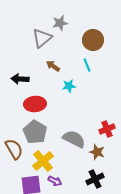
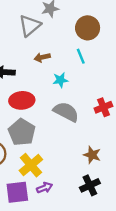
brown arrow: (53, 66) -> (42, 57), turned -48
red cross: (107, 129) -> (103, 107), moved
gray semicircle: (74, 139) -> (66, 112), moved
purple arrow: (55, 181) -> (44, 188), turned -48

